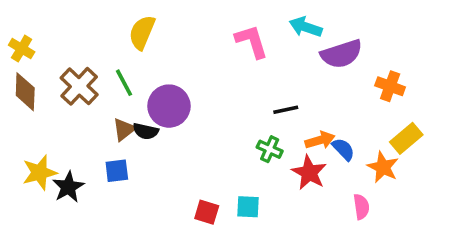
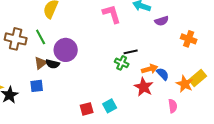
purple semicircle: (342, 54) -> (162, 21), size x0.6
brown cross: (79, 86) -> (16, 39), turned -30
yellow rectangle: (406, 138) -> (198, 78), moved
green cross: (270, 149) -> (122, 63), moved
cyan square: (248, 207) -> (110, 106), turned -32
red square: (207, 212) -> (87, 109), turned -32

